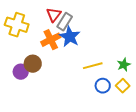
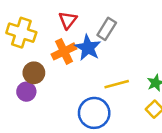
gray rectangle: (65, 22) -> (107, 29), moved
brown circle: (33, 64) -> (34, 73), moved
blue circle: (103, 86) -> (94, 113), moved, size x1.6

